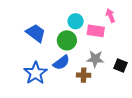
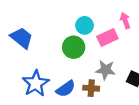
pink rectangle: (96, 31) -> (107, 38), turned -36
blue trapezoid: (36, 33) -> (22, 38), moved
blue semicircle: (61, 63) -> (66, 89), moved

